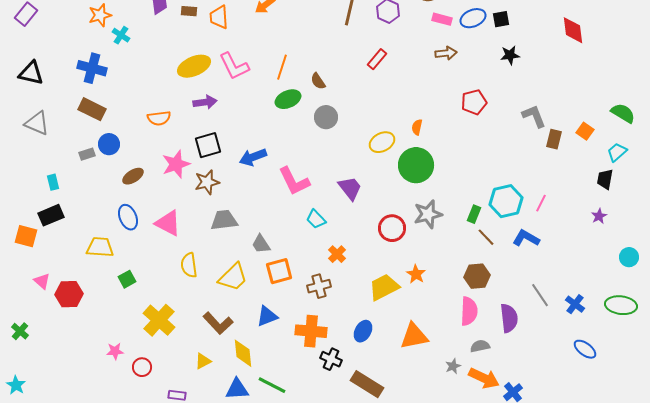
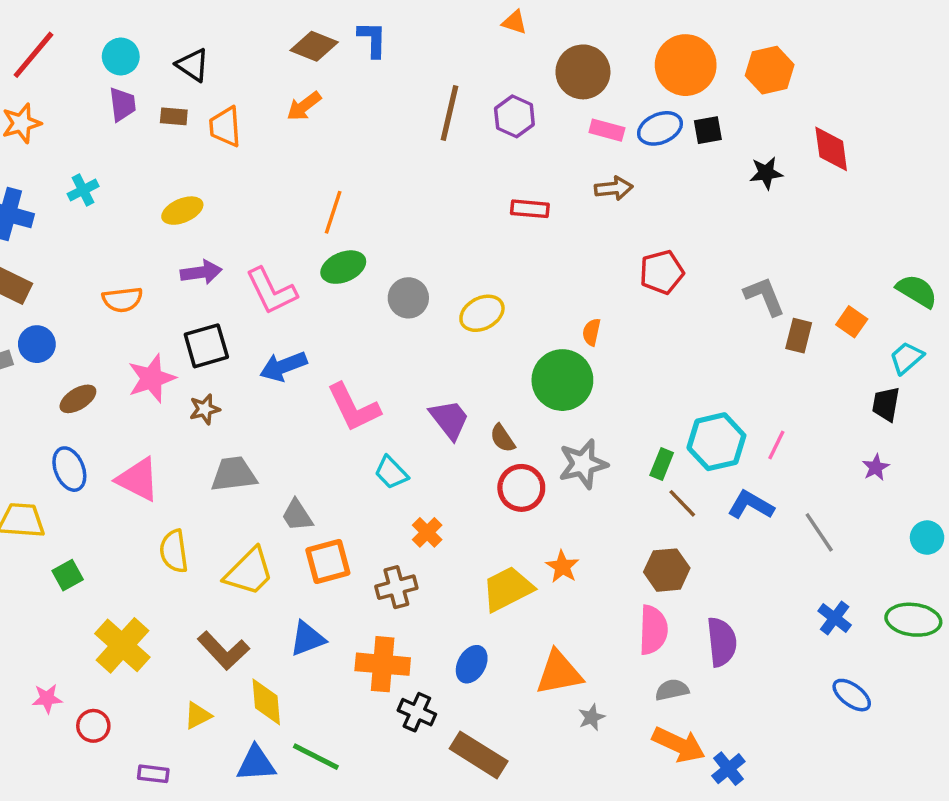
cyan cross: (121, 35) -> (83, 190), moved, turned 30
black star: (510, 55) -> (766, 173), moved
red rectangle: (377, 59) -> (530, 209), moved, turned 55
yellow ellipse: (194, 66) -> (182, 211), size x0.7
pink L-shape: (234, 66) -> (271, 291), moved
brown semicircle: (318, 81) -> (502, 438), moved
orange semicircle: (417, 127) -> (592, 332), moved
yellow ellipse: (382, 142) -> (482, 313), moved
brown star: (207, 182) -> (205, 409), size x0.7
gray line: (540, 295) -> (819, 532), moved
gray star: (453, 366) -> (592, 717), moved

